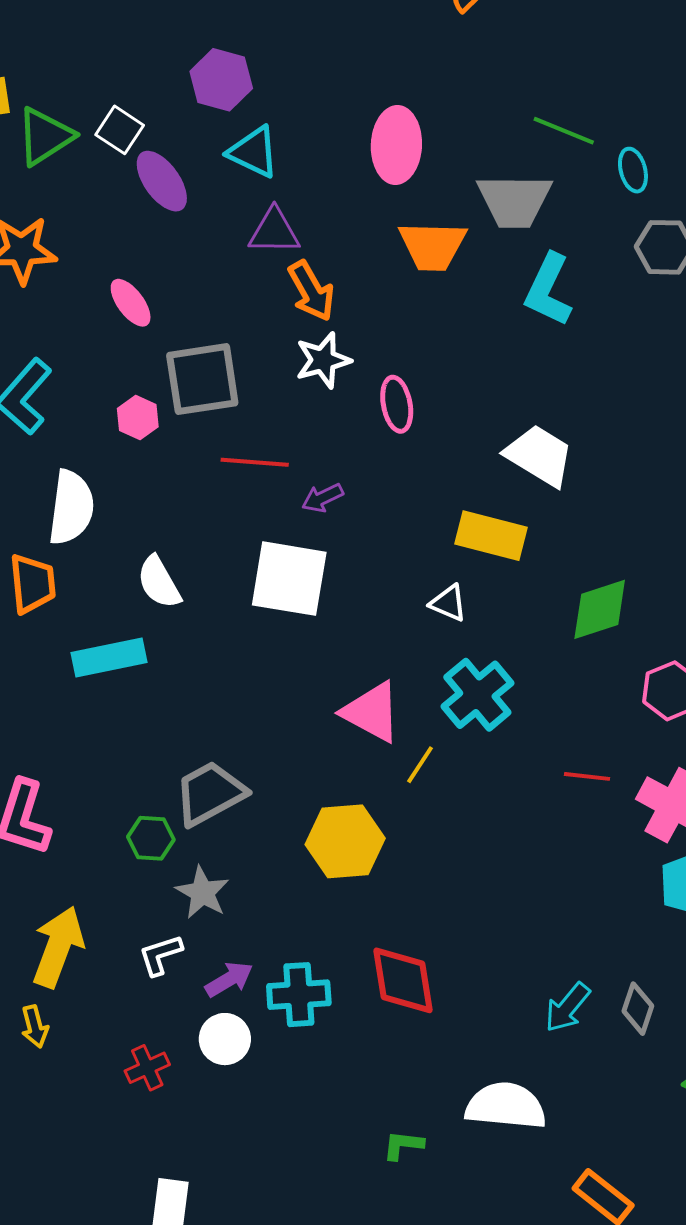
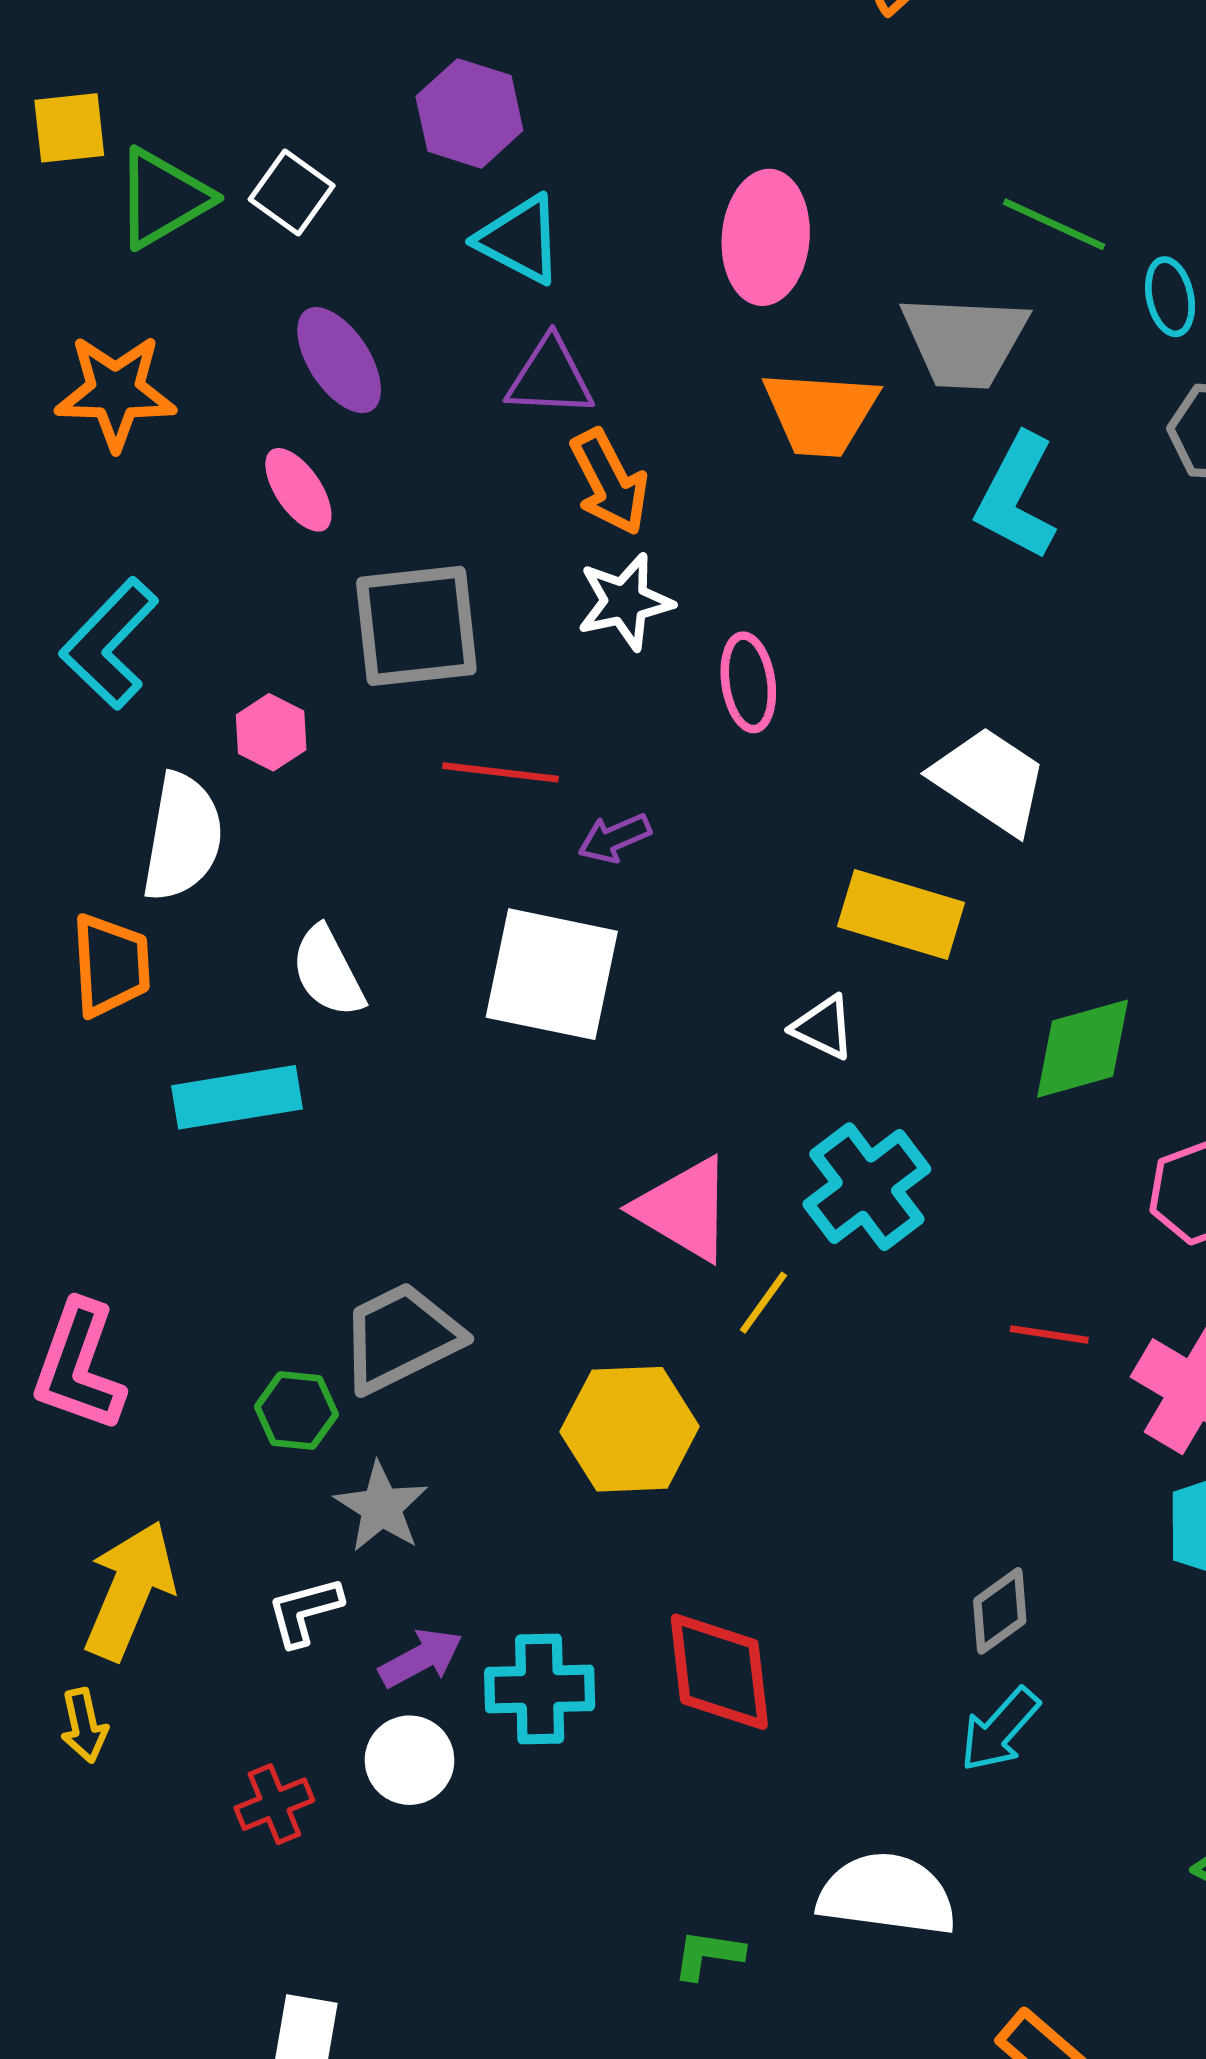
purple ellipse: (162, 181) -> (339, 360), moved
pink hexagon: (138, 418) -> (271, 732), moved
gray diamond: (638, 1009) -> (1000, 1611), moved, turned 33

